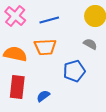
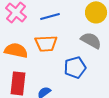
gray semicircle: (90, 44) -> (91, 40), size x1.5

